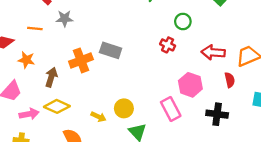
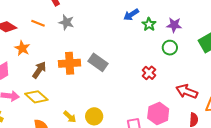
green circle: (183, 21) -> (170, 48), moved

